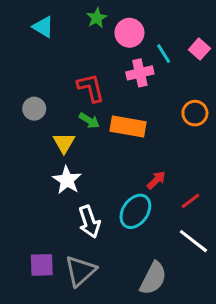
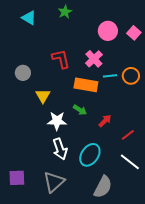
pink circle: (129, 33) -> (108, 31), moved
cyan line: (164, 54) -> (110, 76), moved, turned -64
pink cross: (140, 73) -> (94, 59), moved, turned -30
green arrow: (89, 121) -> (80, 110), moved
white star: (67, 180) -> (57, 121), moved, turned -30
cyan ellipse: (135, 211) -> (90, 155), moved
purple square: (42, 265) -> (17, 178), moved

